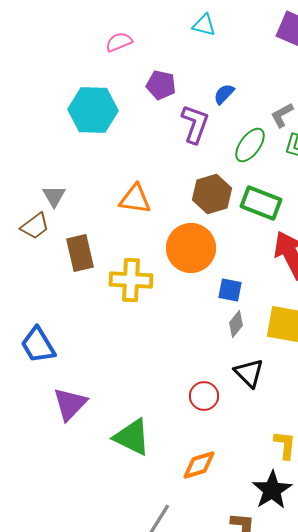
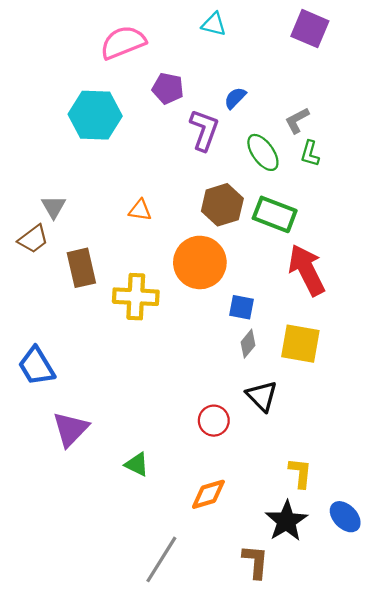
pink semicircle: (119, 42) -> (123, 42), size x1.6
green ellipse: (250, 145) -> (263, 152), turned -72
orange triangle: (135, 199) -> (140, 210), size x0.7
green triangle: (132, 437) -> (137, 464), size x0.6

